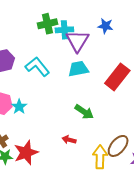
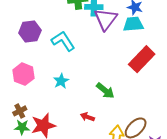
cyan trapezoid: (78, 69) -> (133, 24), moved
cyan star: (19, 107) -> (61, 81), moved

